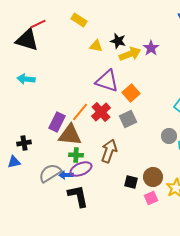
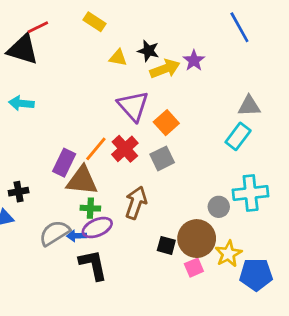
purple triangle: (107, 81) -> (133, 106), turned 30
gray circle: (169, 136) -> (219, 207), moved
brown circle: (153, 177) -> (197, 239), size x1.4

